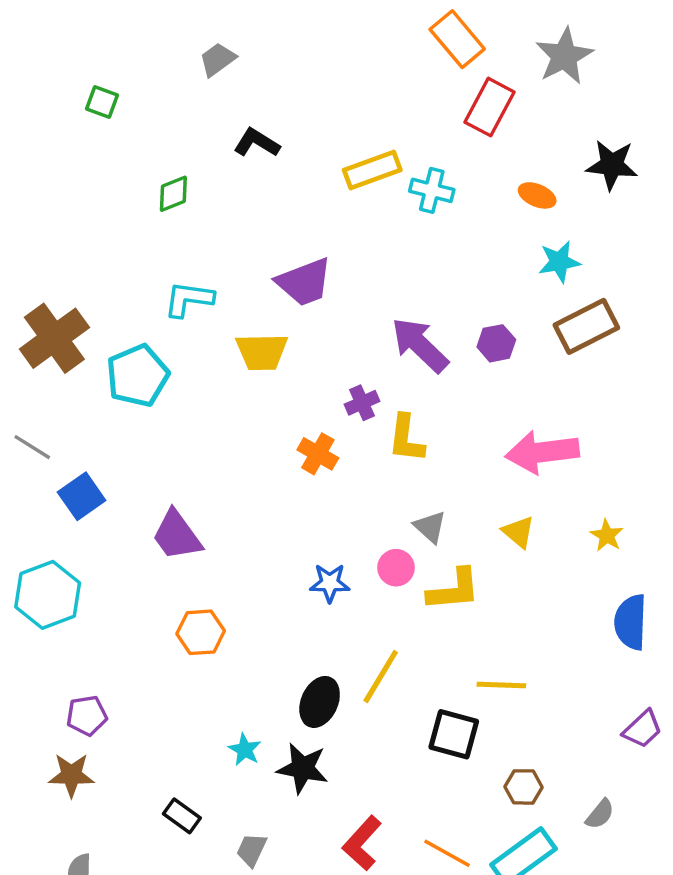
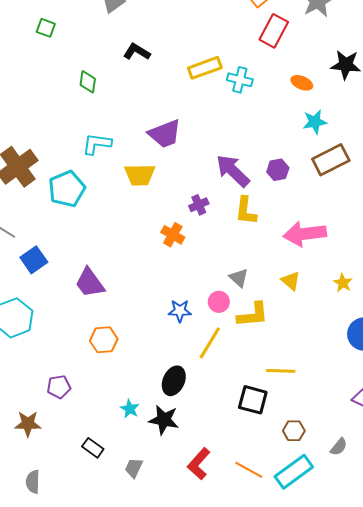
green diamond: (173, 194) -> (88, 82), turned -60
yellow L-shape: (406, 439) -> (246, 211), moved
yellow line: (381, 676) -> (210, 343), moved
purple pentagon: (87, 716) -> (59, 387), moved

